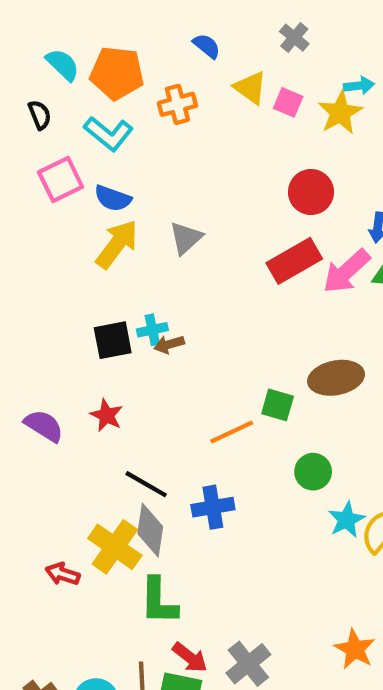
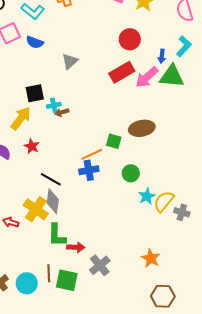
yellow arrow: (117, 244) -> (21, 118), moved
black square: (113, 340) -> (35, 93), moved
blue cross: (213, 507) -> (89, 170), moved
red arrow: (190, 657) -> (76, 247), moved, turned -36

